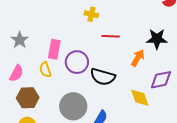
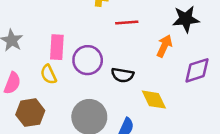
black semicircle: (103, 77) -> (123, 75), size x0.7
yellow diamond: (140, 98) -> (154, 100), moved

